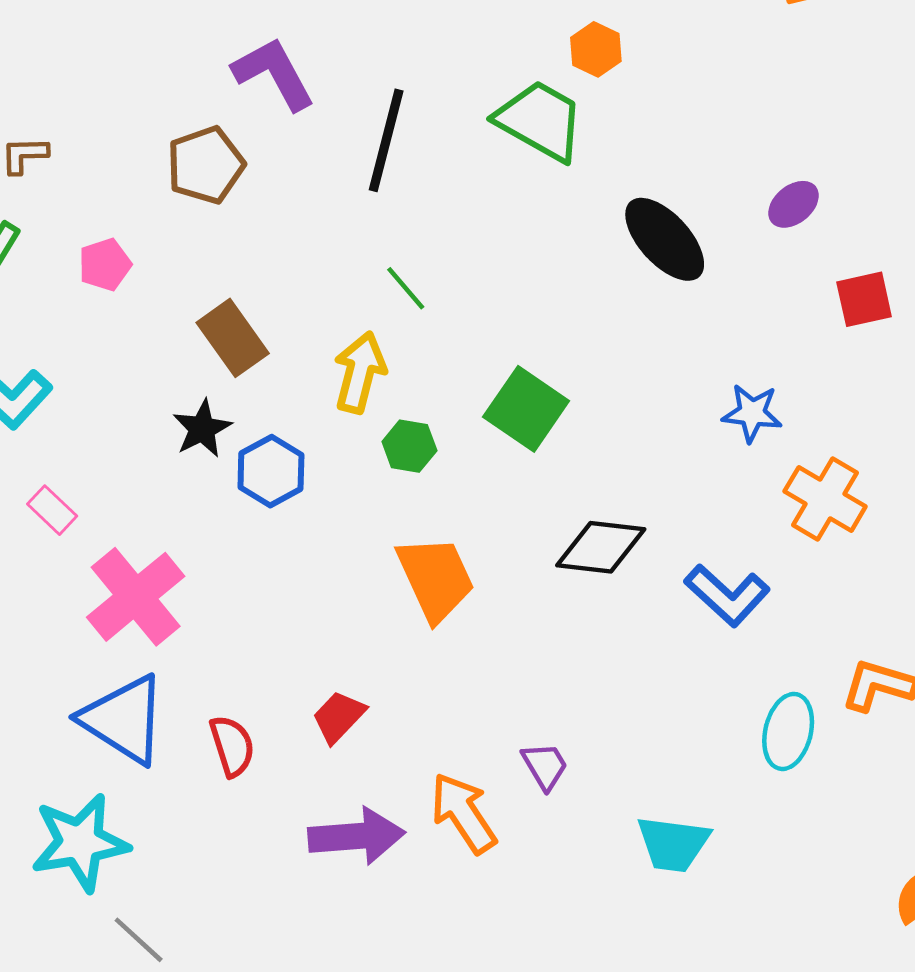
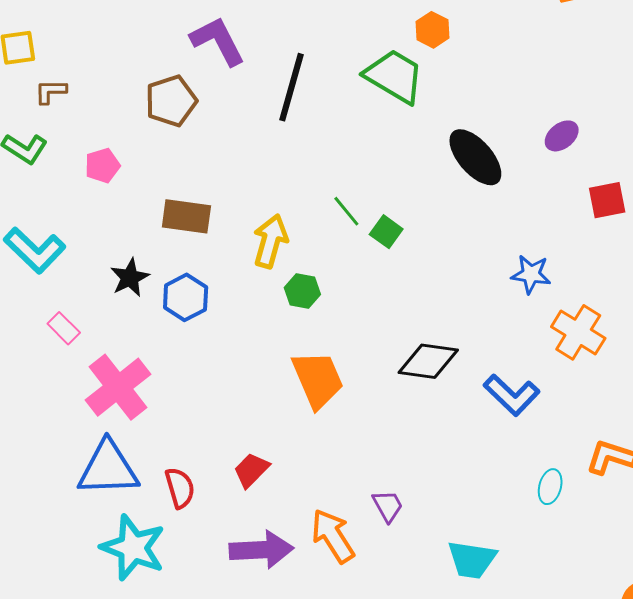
green line: (406, 288) -> (346, 211), moved
brown rectangle: (233, 338) -> (186, 216), turned -48
green square: (526, 409) -> (386, 232), moved, size x0.6
black star: (202, 429) -> (130, 278), moved
blue hexagon: (271, 471) -> (186, 297), moved
blue triangle: (124, 719) -> (108, 469), turned -36
cyan ellipse: (788, 731) -> (550, 487), size x0.7
cyan star: (80, 843) -> (133, 548), moved, turned 30

